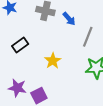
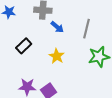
blue arrow: (69, 19) -> (57, 27), moved

